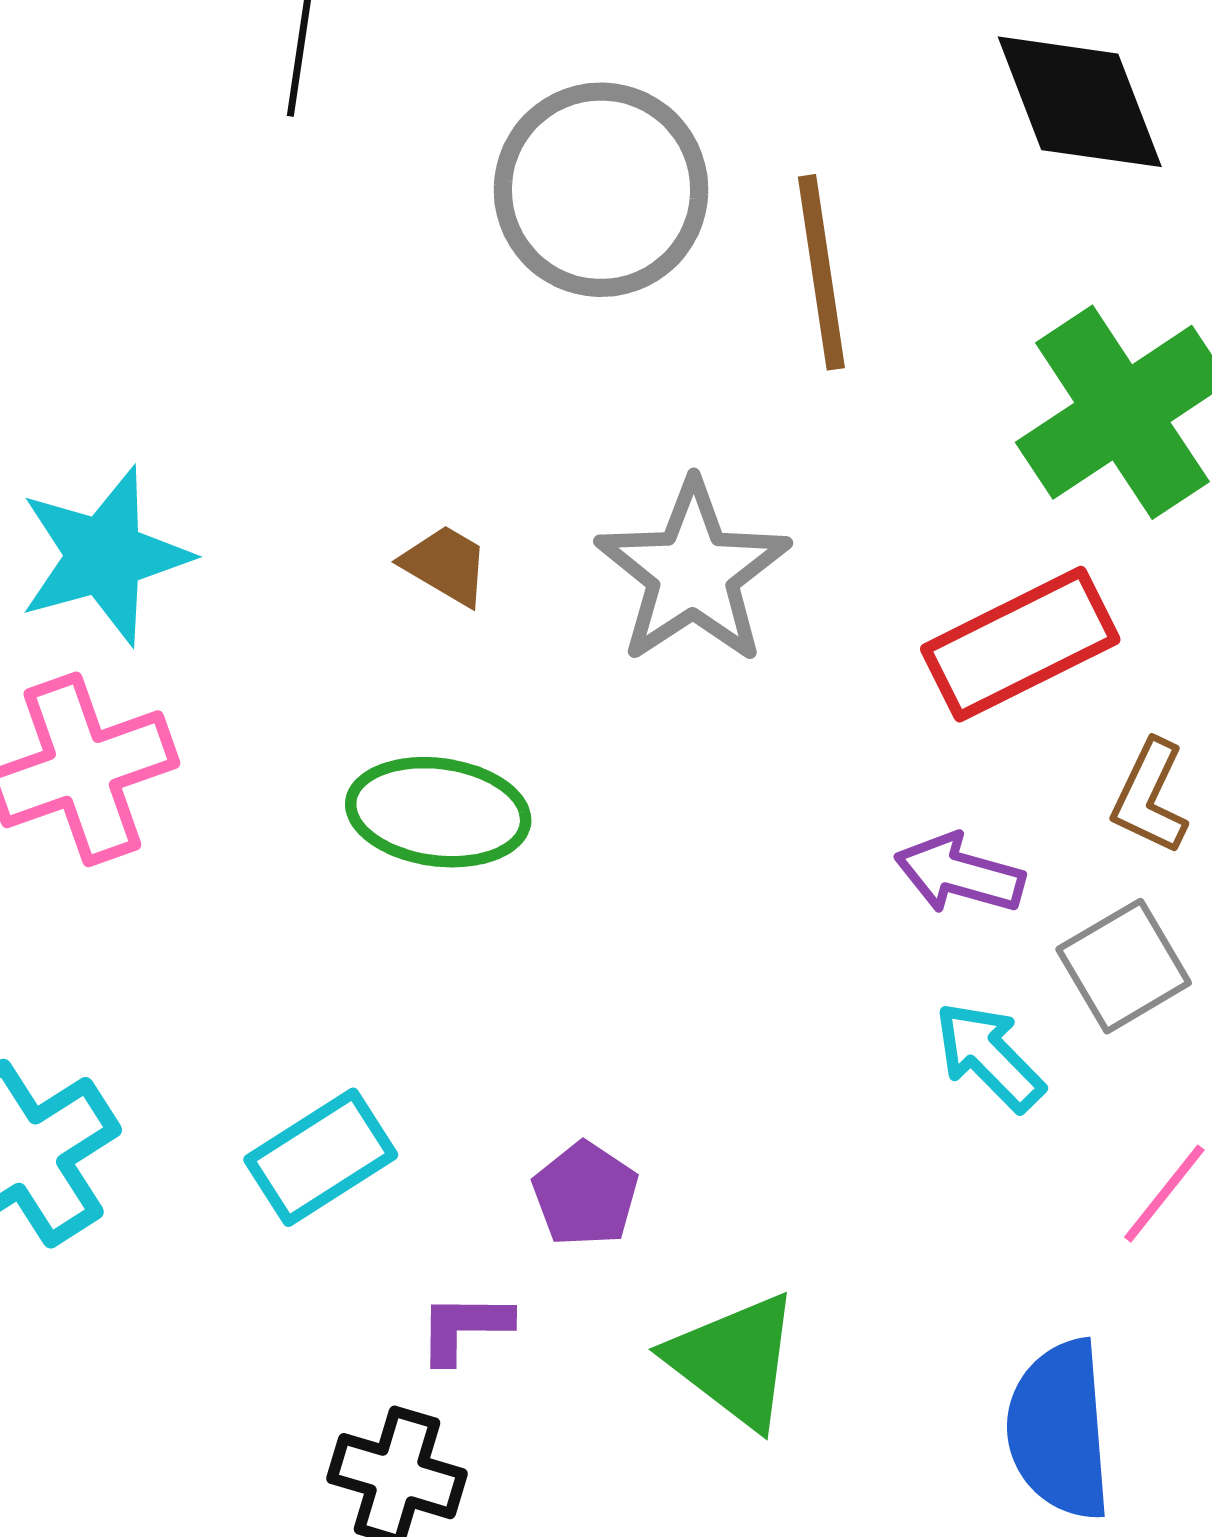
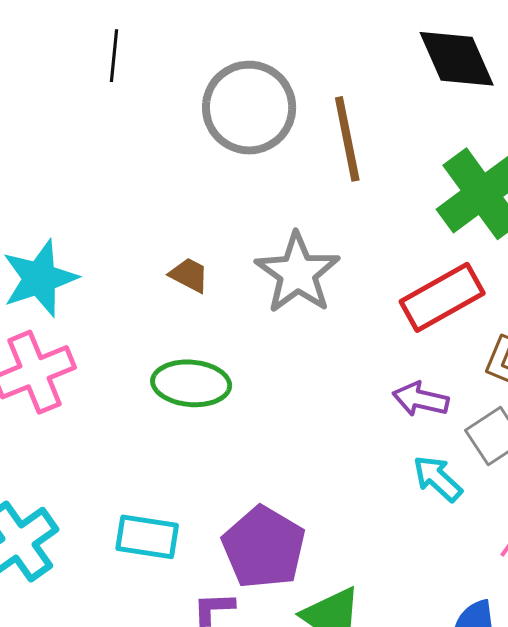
cyan rectangle: (321, 1157) -> (147, 537), turned 44
purple pentagon: (585, 1194) -> (264, 547), size x1.8

